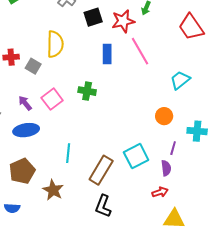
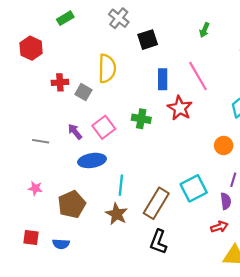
red star: (123, 21) -> (180, 108), moved, turned -30
blue ellipse: (26, 130) -> (92, 160), moved
brown star: (53, 190) -> (117, 214), moved

